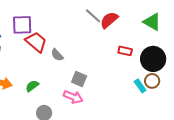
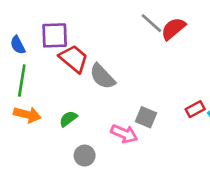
red rectangle: (125, 51) -> (195, 109), moved, turned -40
gray semicircle: (57, 55) -> (102, 76), size x1.5
gray square: (79, 79) -> (146, 117), moved

